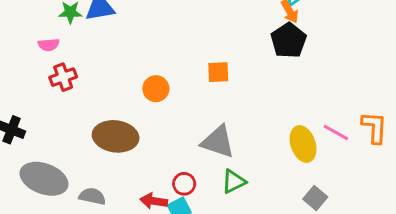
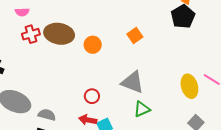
orange square: (218, 72) -> (135, 36), turned -35
brown ellipse: (116, 136) -> (59, 34), moved
red circle: (184, 184) -> (92, 96), moved

